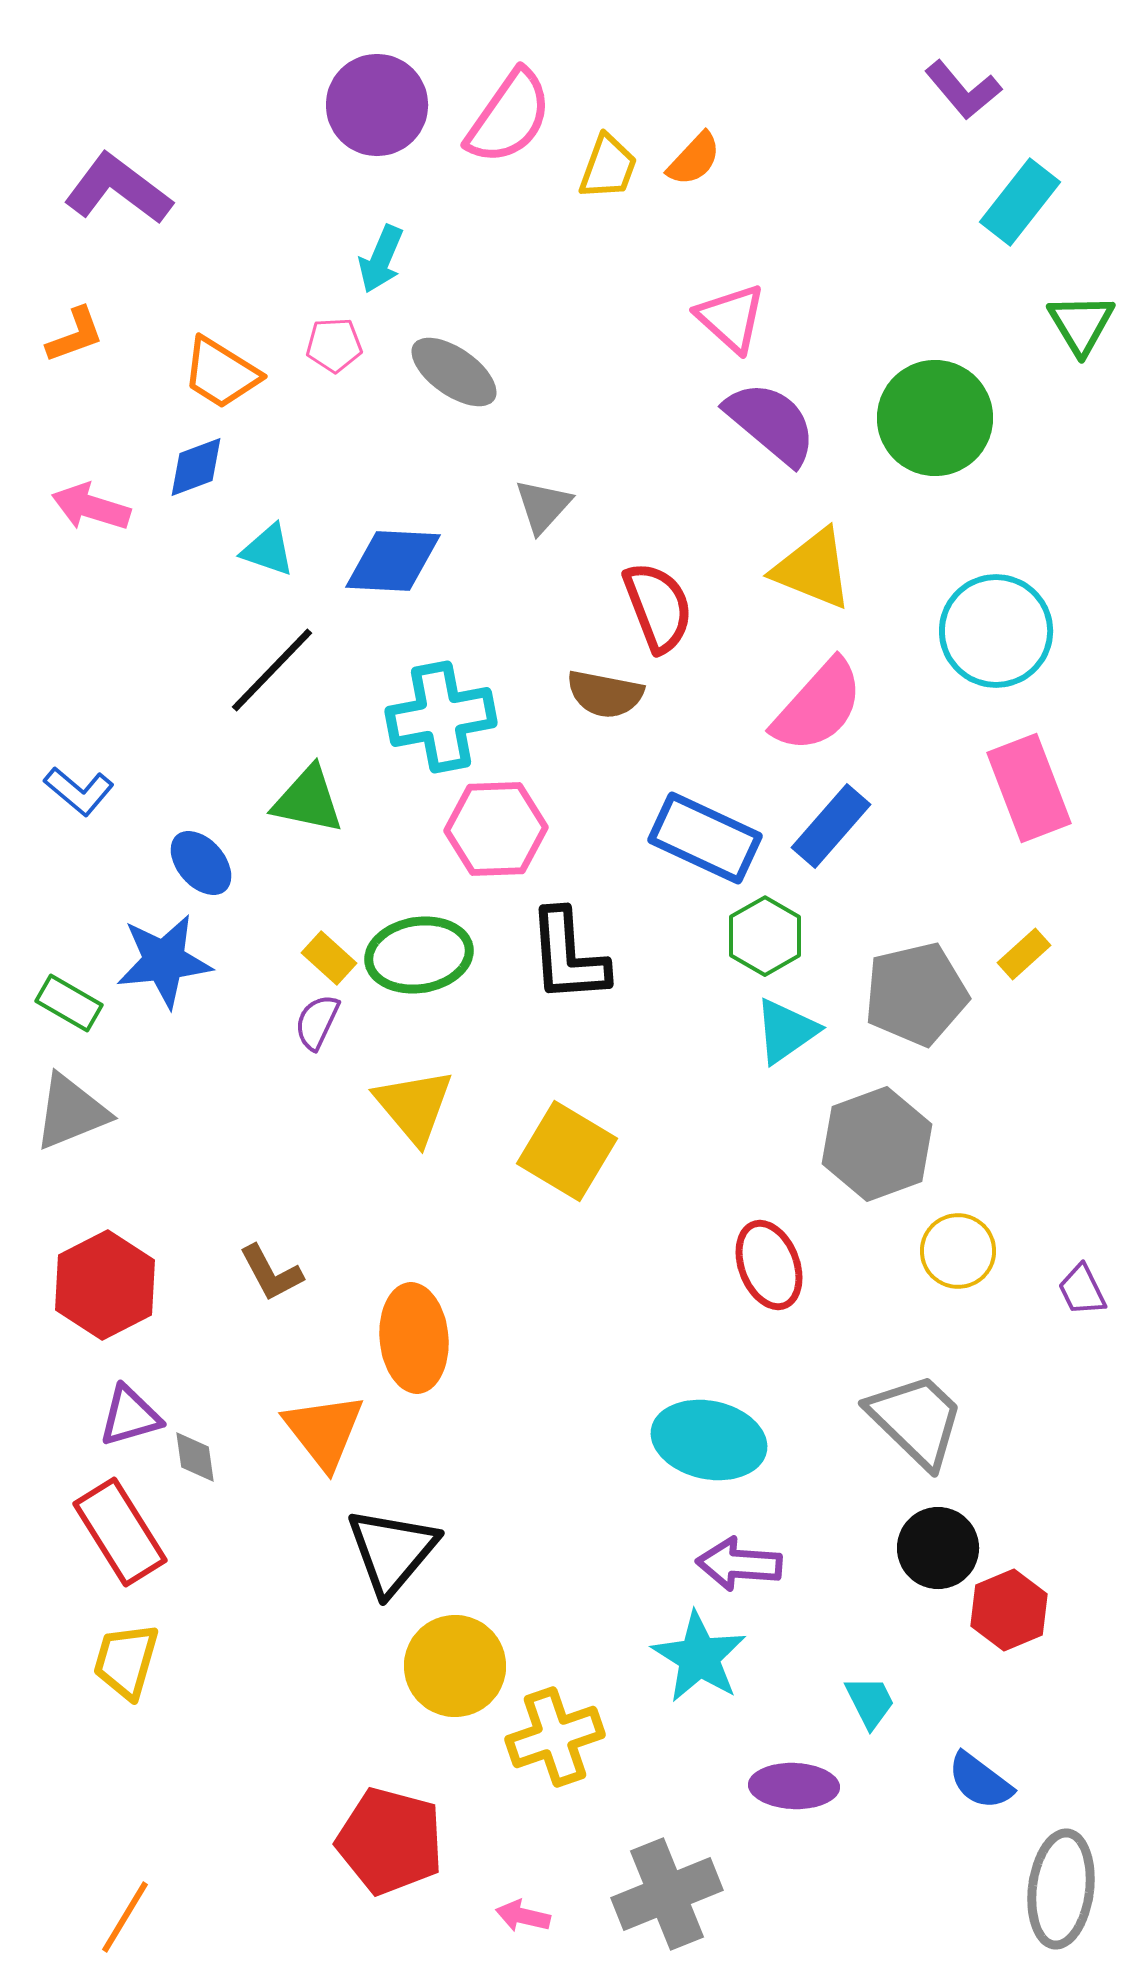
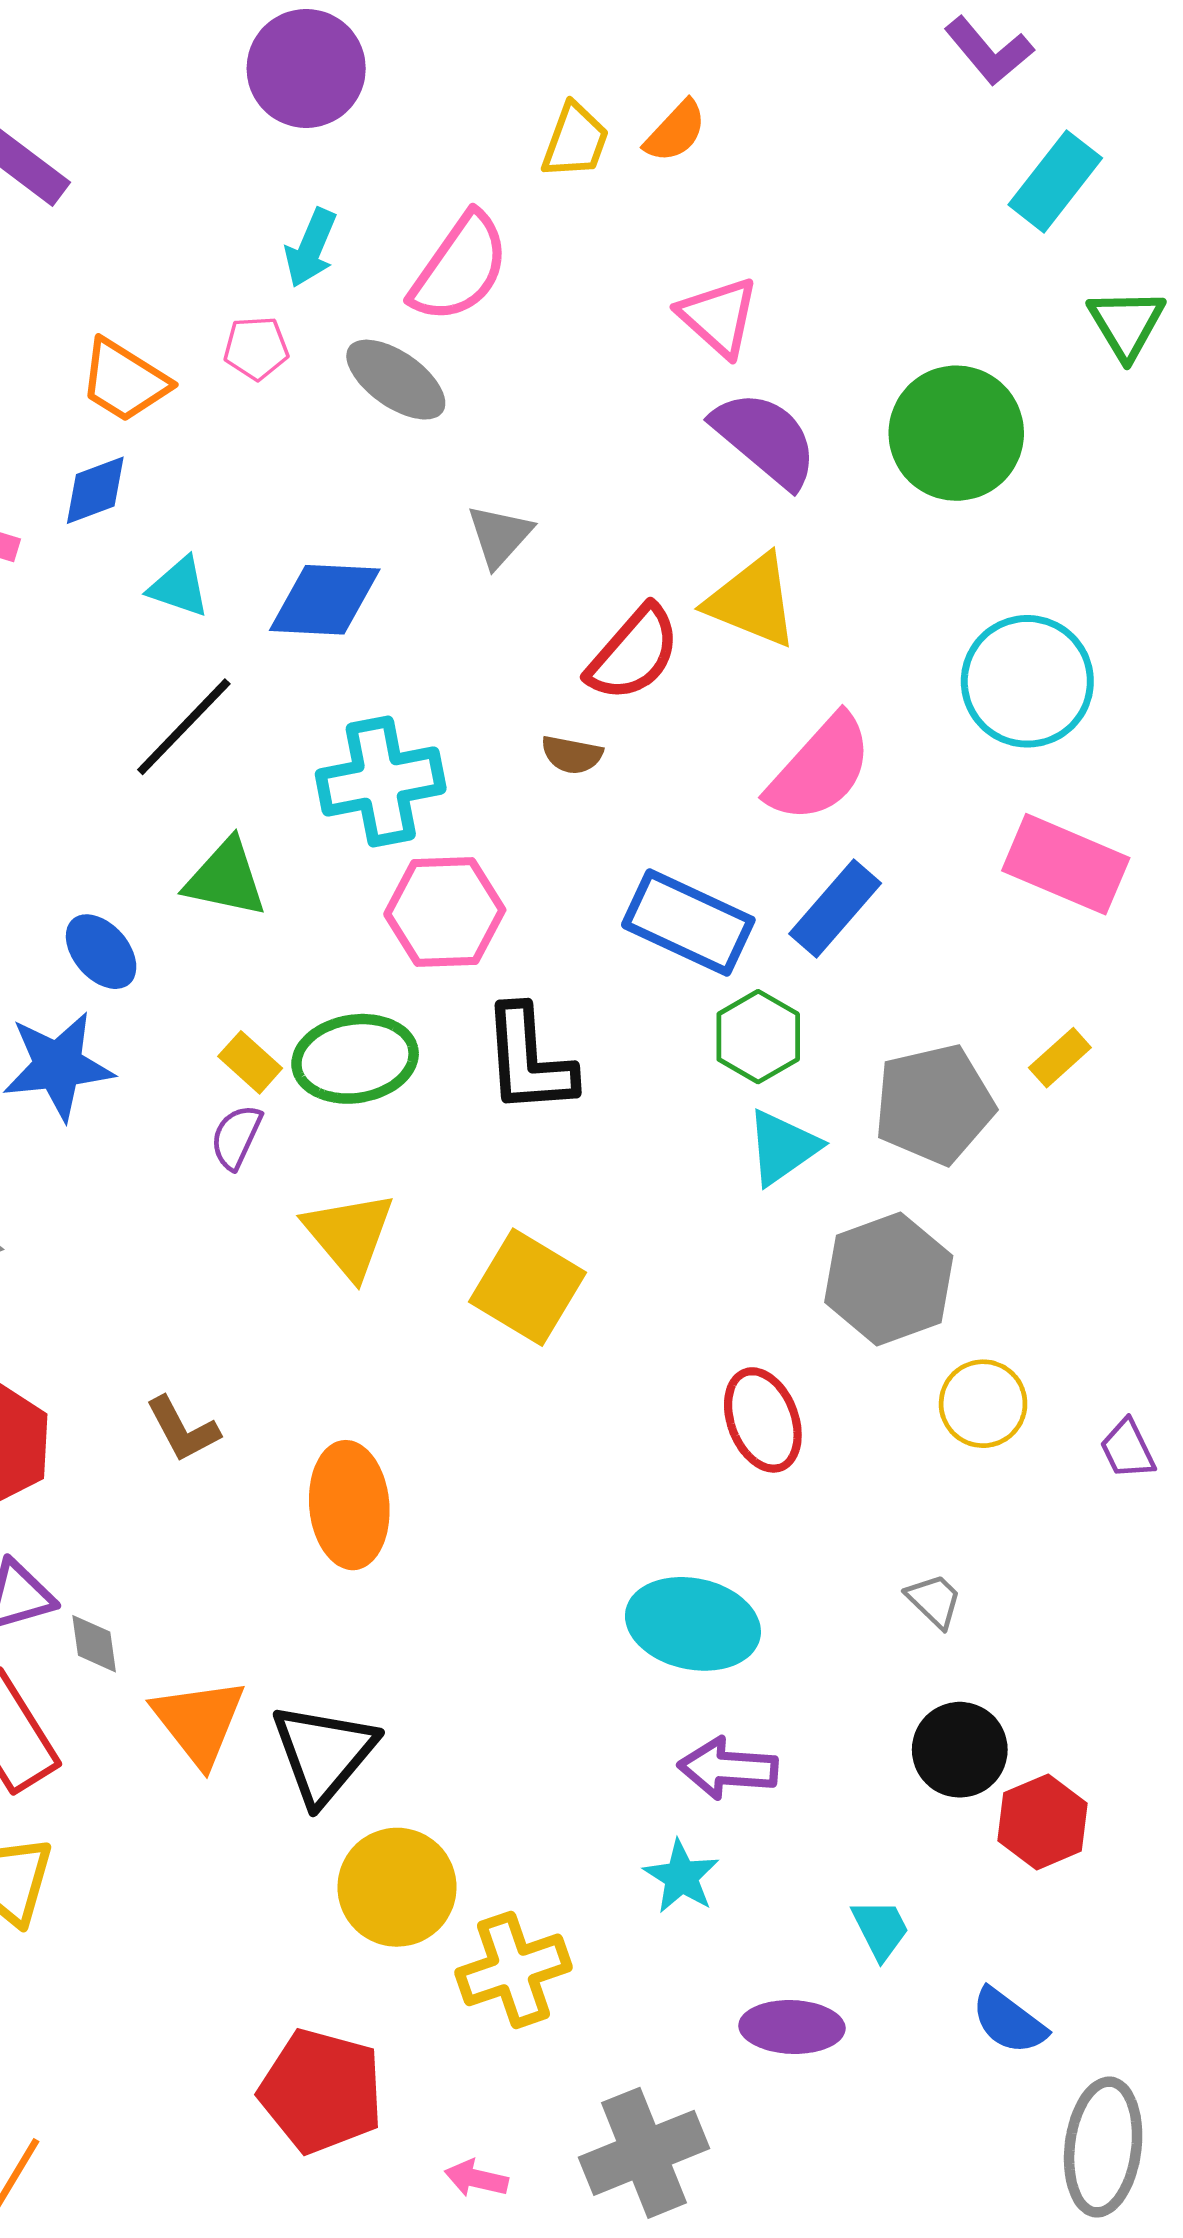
pink semicircle: (509, 117) -> (460, 268), moved
yellow triangle: (813, 569) -> (752, 601), moved
red semicircle: (658, 607) -> (634, 653), turned 62
brown semicircle: (605, 694) -> (572, 755), size x0.7
pink rectangle: (1029, 788) -> (1066, 864), turned -46
gray trapezoid: (916, 1420) -> (934, 1601), size x0.5
orange triangle: (324, 1431) -> (199, 1722), moved
cyan star: (699, 1657) -> (681, 1877), size x0.7

